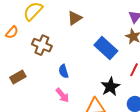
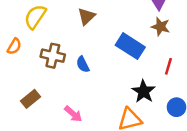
blue semicircle: (64, 71) -> (83, 64), moved
pink arrow: (62, 95) -> (73, 114), moved

